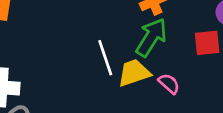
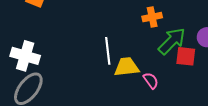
green arrow: (151, 37) -> (172, 41), moved

